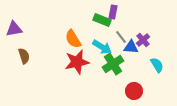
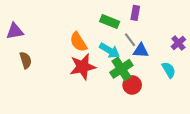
purple rectangle: (113, 12) -> (135, 13), moved
purple cross: (143, 40) -> (178, 43), moved
red circle: (134, 91) -> (132, 85), moved

